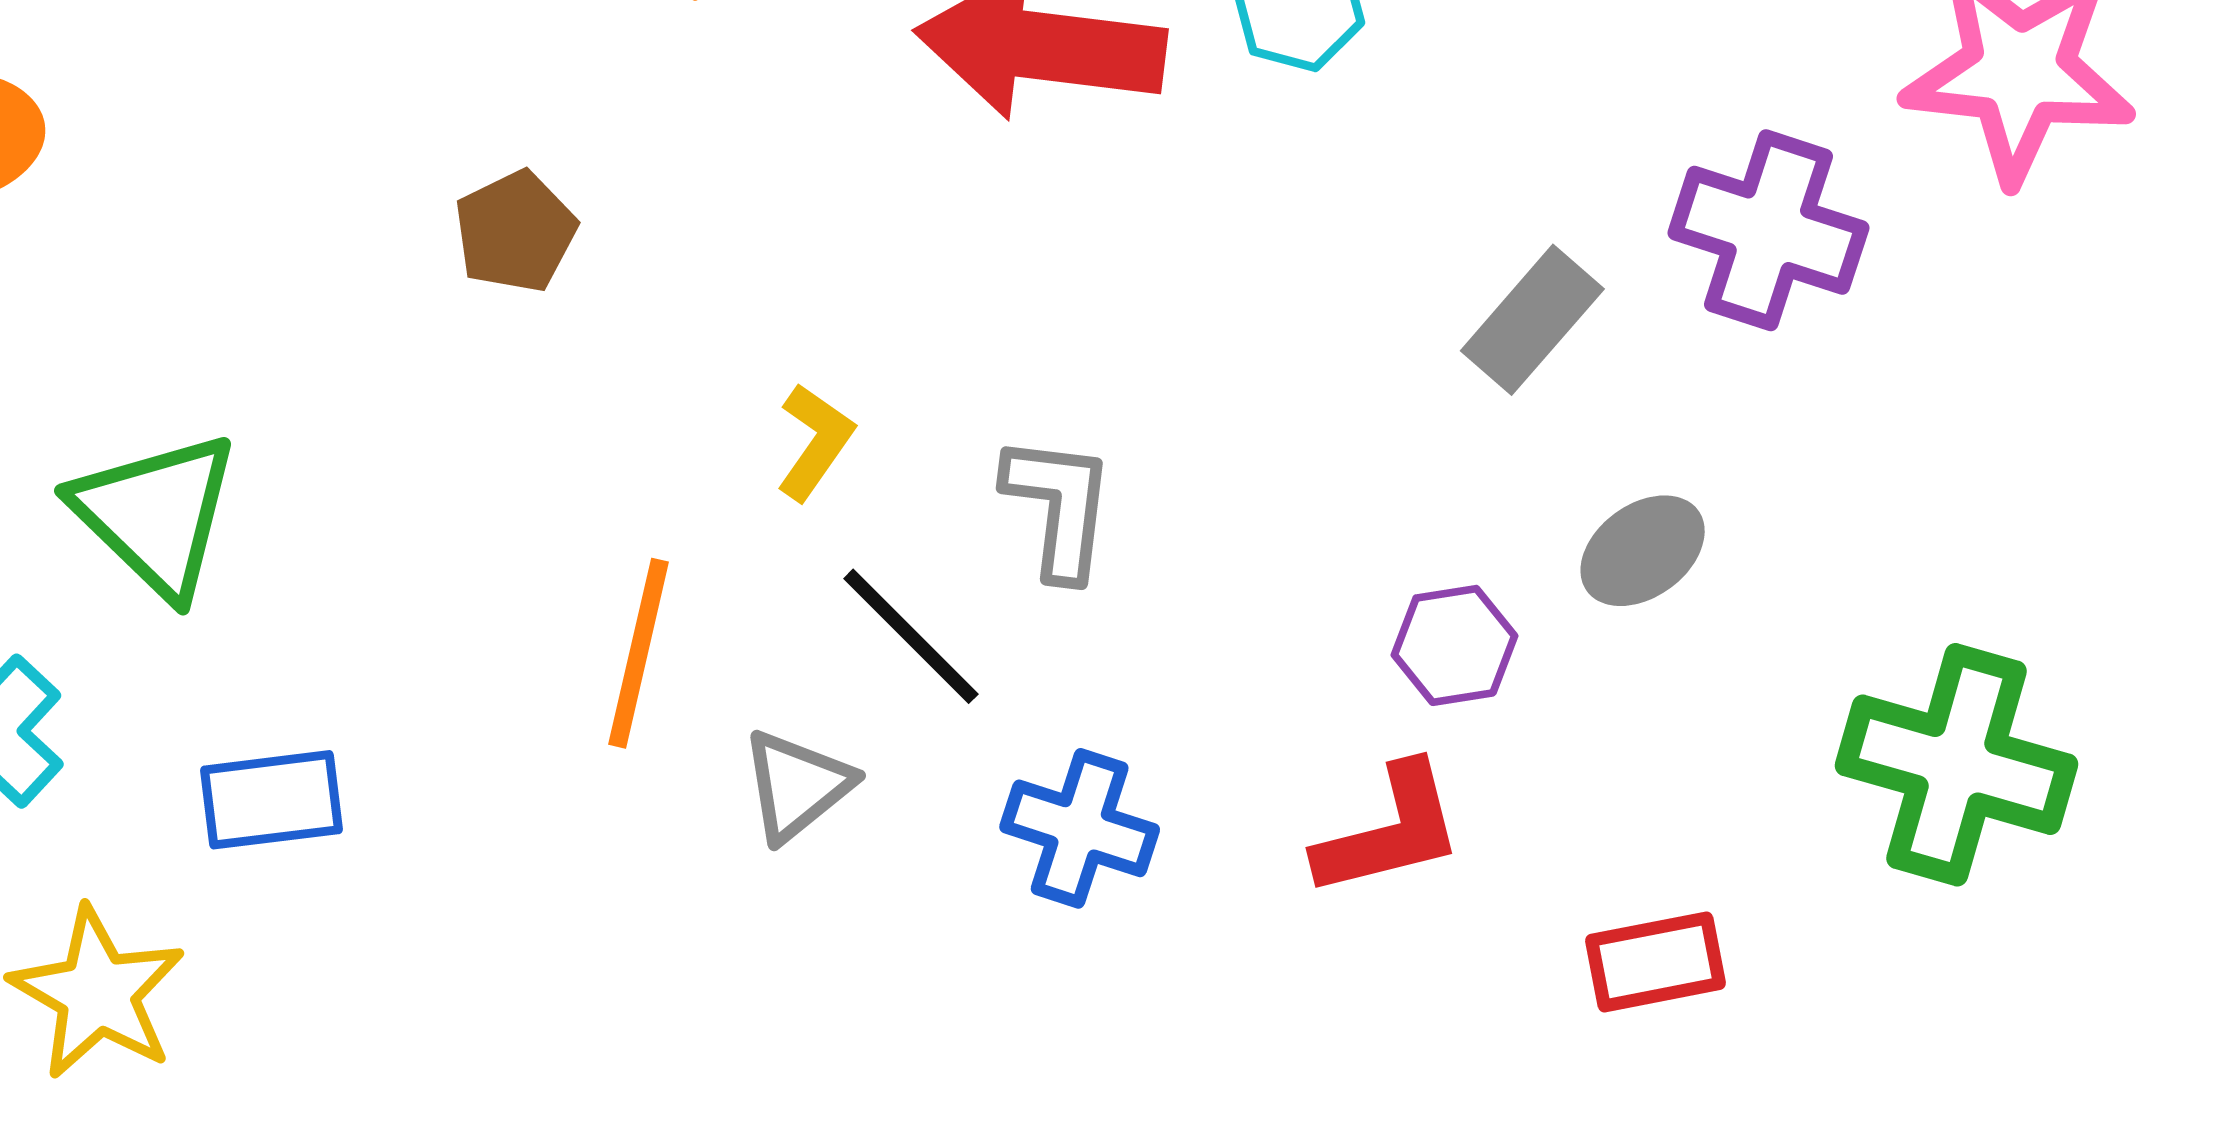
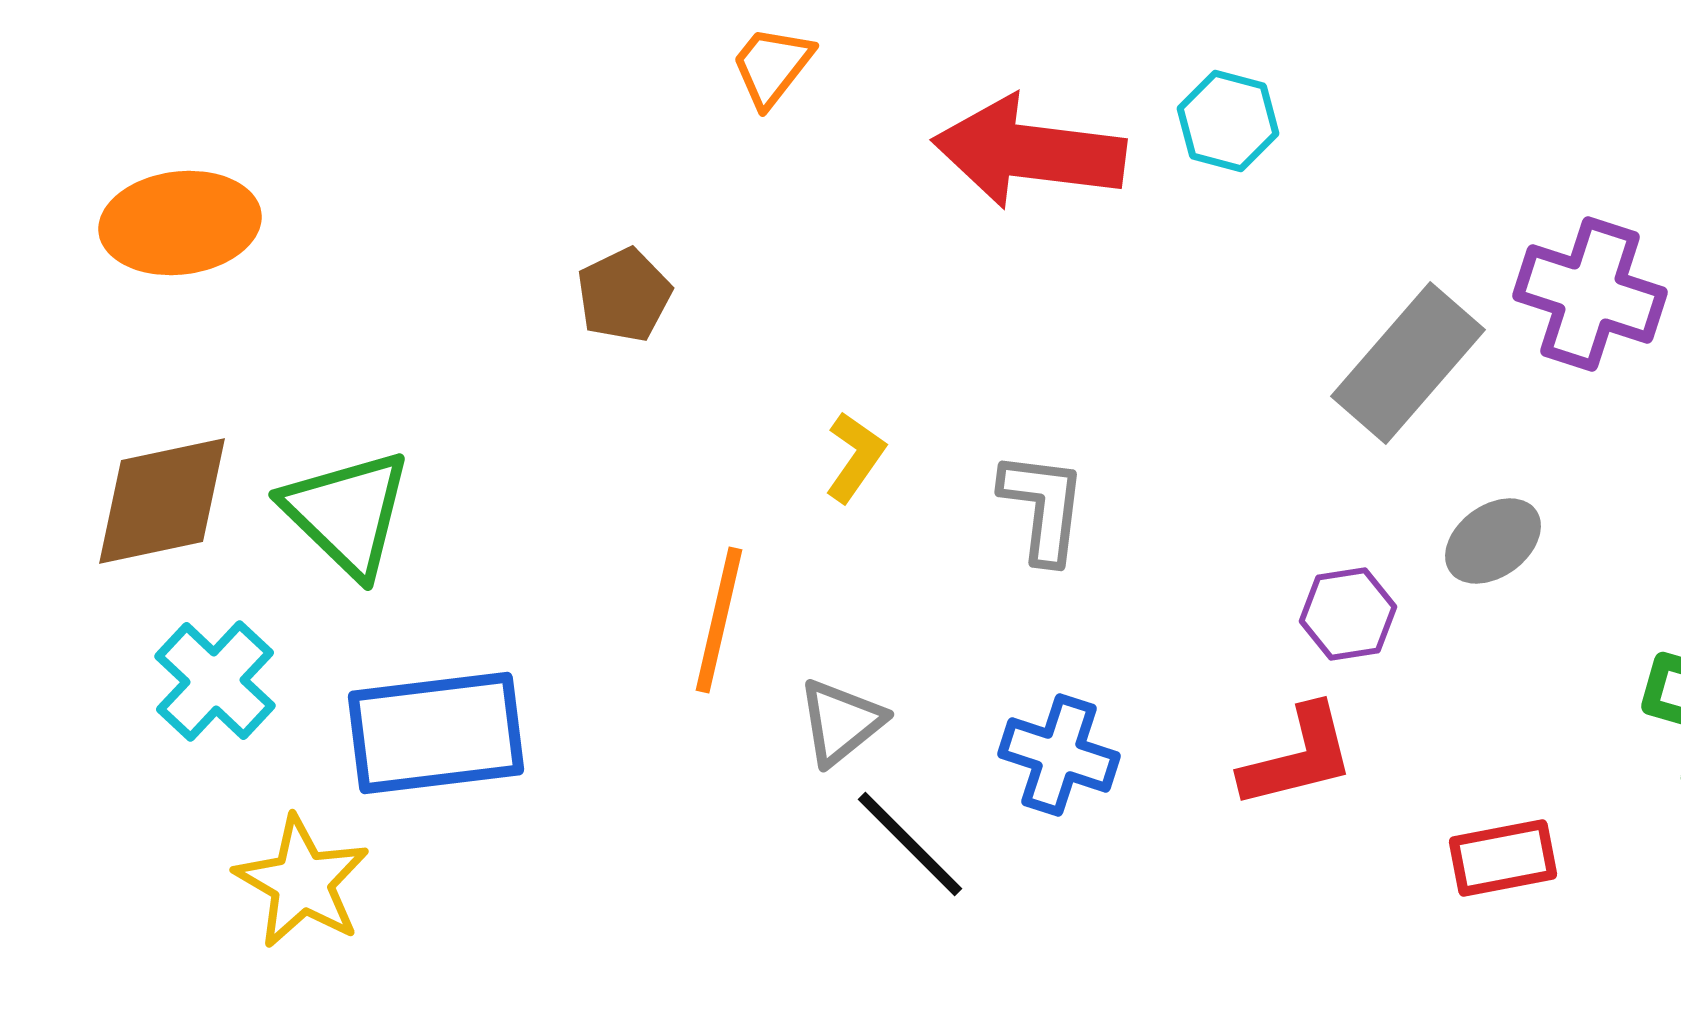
gray rectangle: (1532, 320) -> (1408, 363), size x1.4
black line: (911, 636) -> (910, 844), moved
blue rectangle: (271, 800) -> (436, 733), size x1.6

